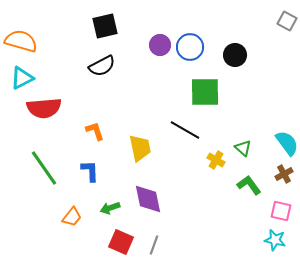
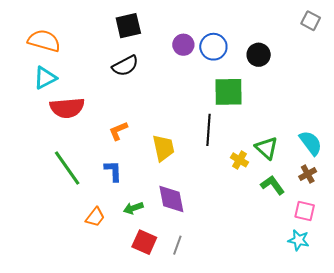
black line: (185, 130) -> (208, 130), turned 64
orange L-shape: (95, 131) -> (118, 131), turned -95
green triangle: (243, 148) -> (267, 148), size x1.4

